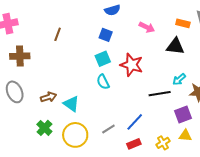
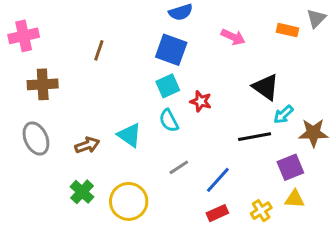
blue square: (106, 35) -> (171, 50), size x1.5
black triangle: (175, 46) -> (266, 87), moved, turned 30
red star: (132, 65) -> (201, 101), moved, size x0.6
cyan triangle: (71, 104) -> (129, 135), moved
gray line: (108, 129) -> (179, 167), moved

